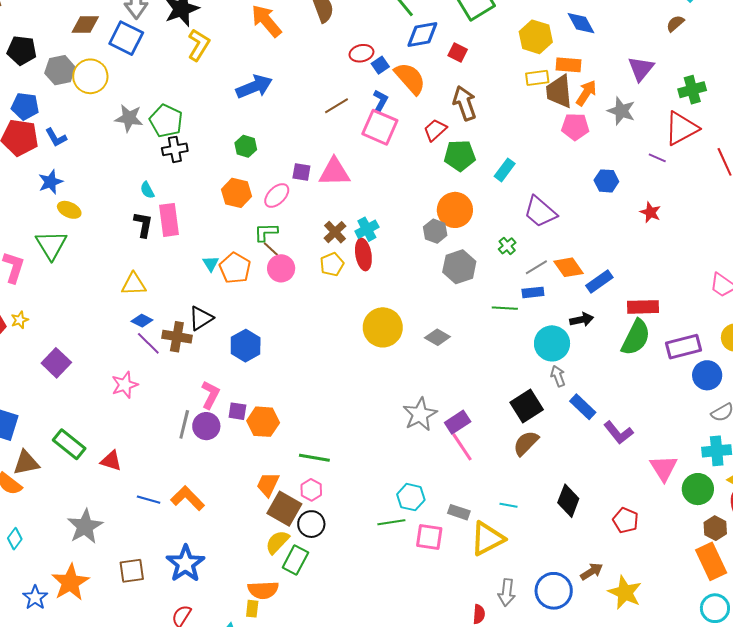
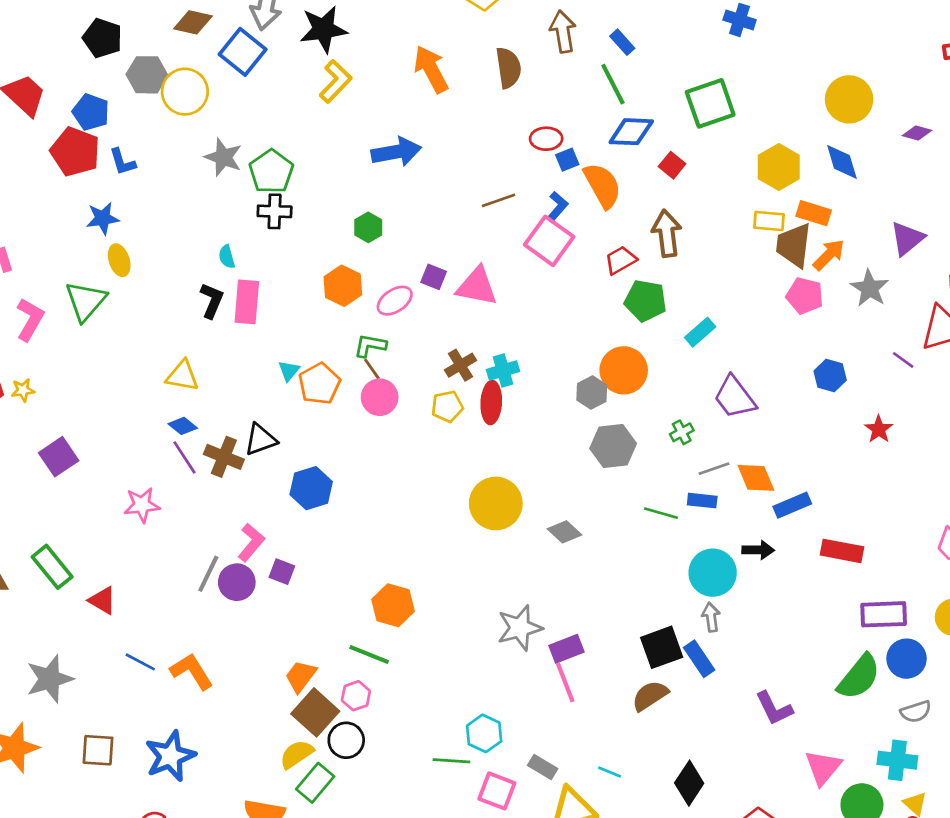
yellow ellipse: (69, 210) -> (119, 260), turned 35
green semicircle: (636, 337) -> (859, 677), moved
blue rectangle: (583, 407) -> (699, 659), moved
orange hexagon: (263, 422) -> (393, 605), moved

